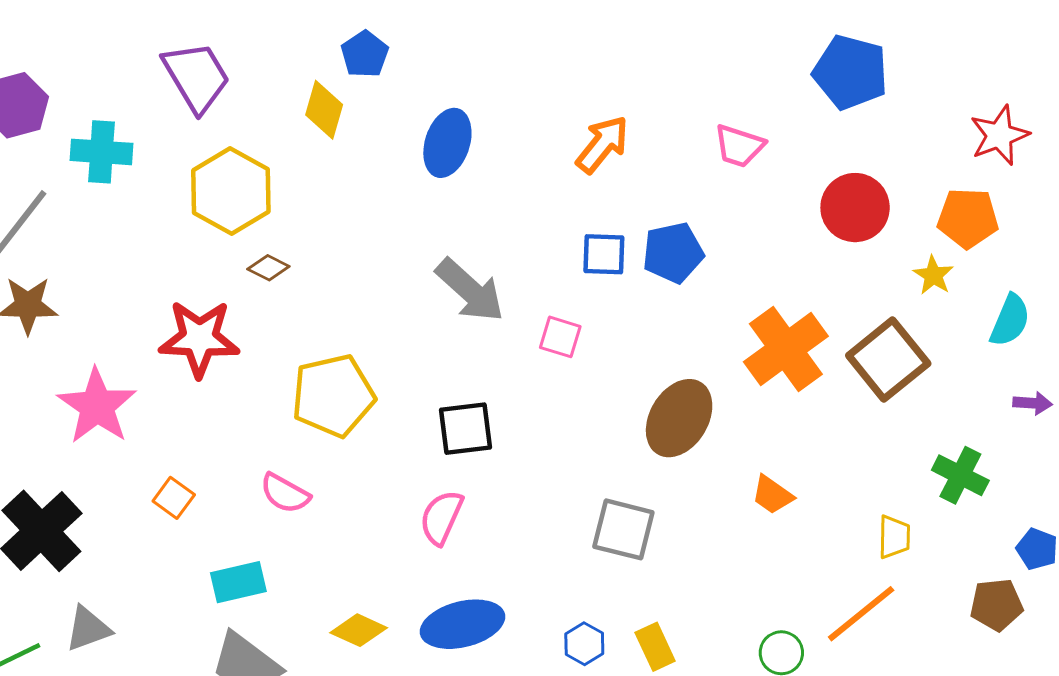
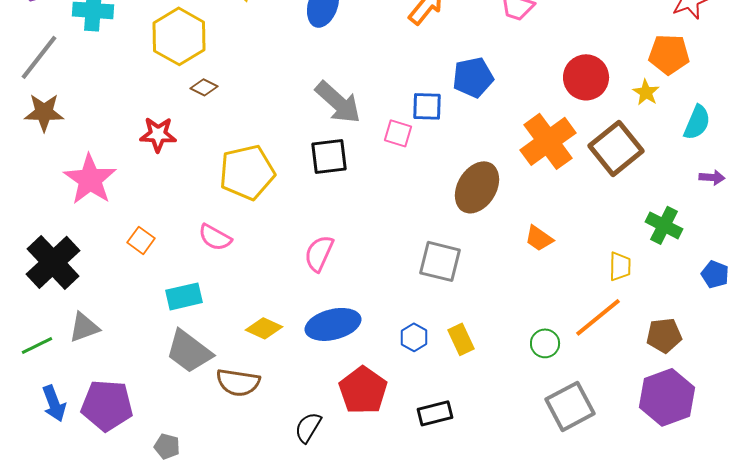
red circle: (855, 208) -> (586, 77), moved
blue square: (604, 254) -> (427, 106), moved
red star: (199, 338) -> (158, 134), size x0.7
black square: (466, 429) -> (329, 156), moved
brown pentagon: (996, 605) -> (664, 335), moved

